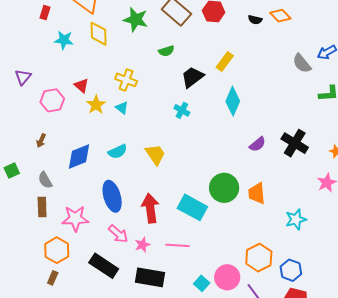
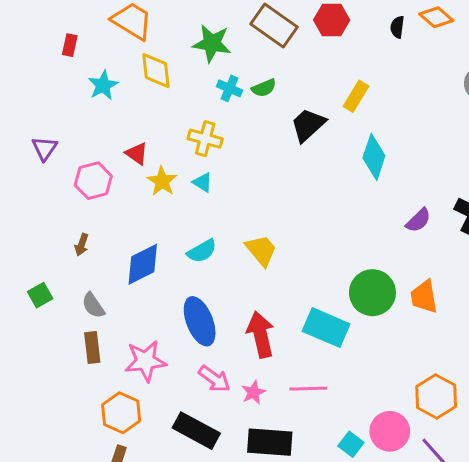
black semicircle: (255, 20) -> (397, 27), turned 88
cyan star: (64, 40) -> (103, 85), turned -30
cyan cross: (182, 110) -> (230, 88), moved

